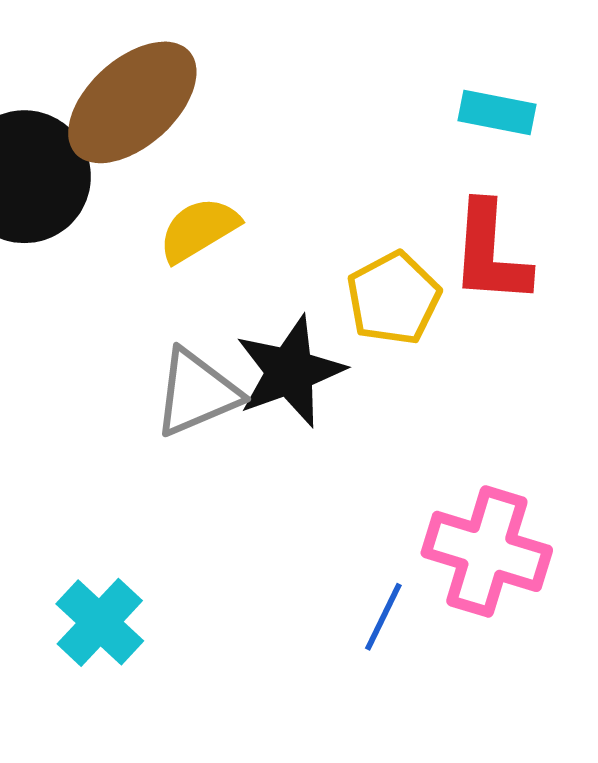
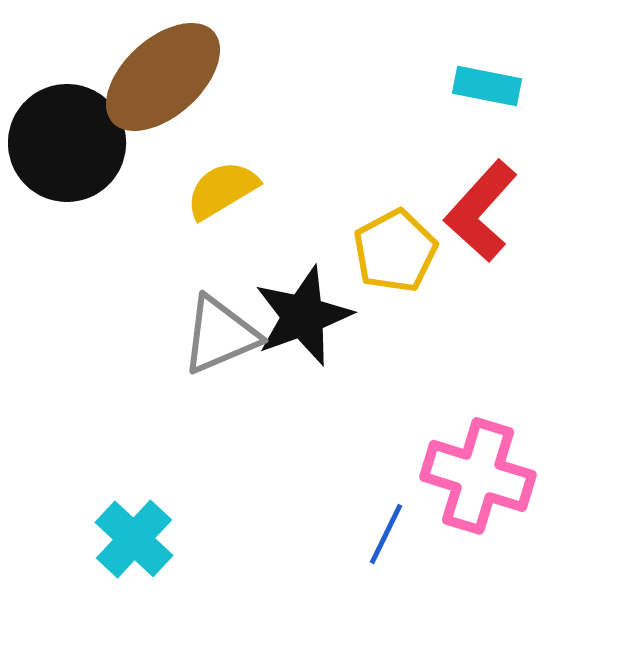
red L-shape: (490, 253) -> (481, 211), turned 38

